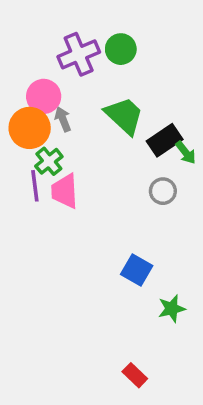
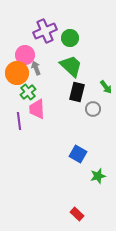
green circle: (121, 49) -> (70, 38), moved
black rectangle: (165, 140) -> (77, 92), moved, turned -42
purple line: (35, 186) -> (19, 121), moved

